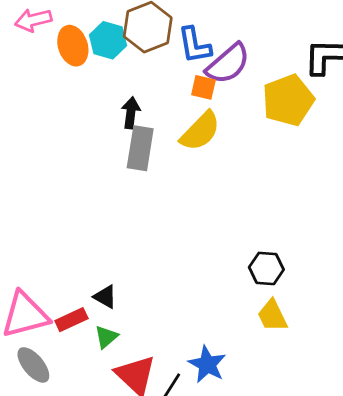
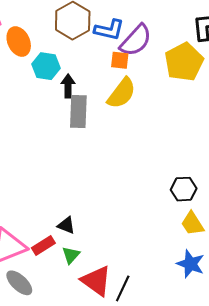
cyan hexagon: (108, 40) -> (46, 66), moved
blue L-shape: (195, 45) -> (109, 30), turned -60
blue star: (207, 364) -> (191, 264), moved

